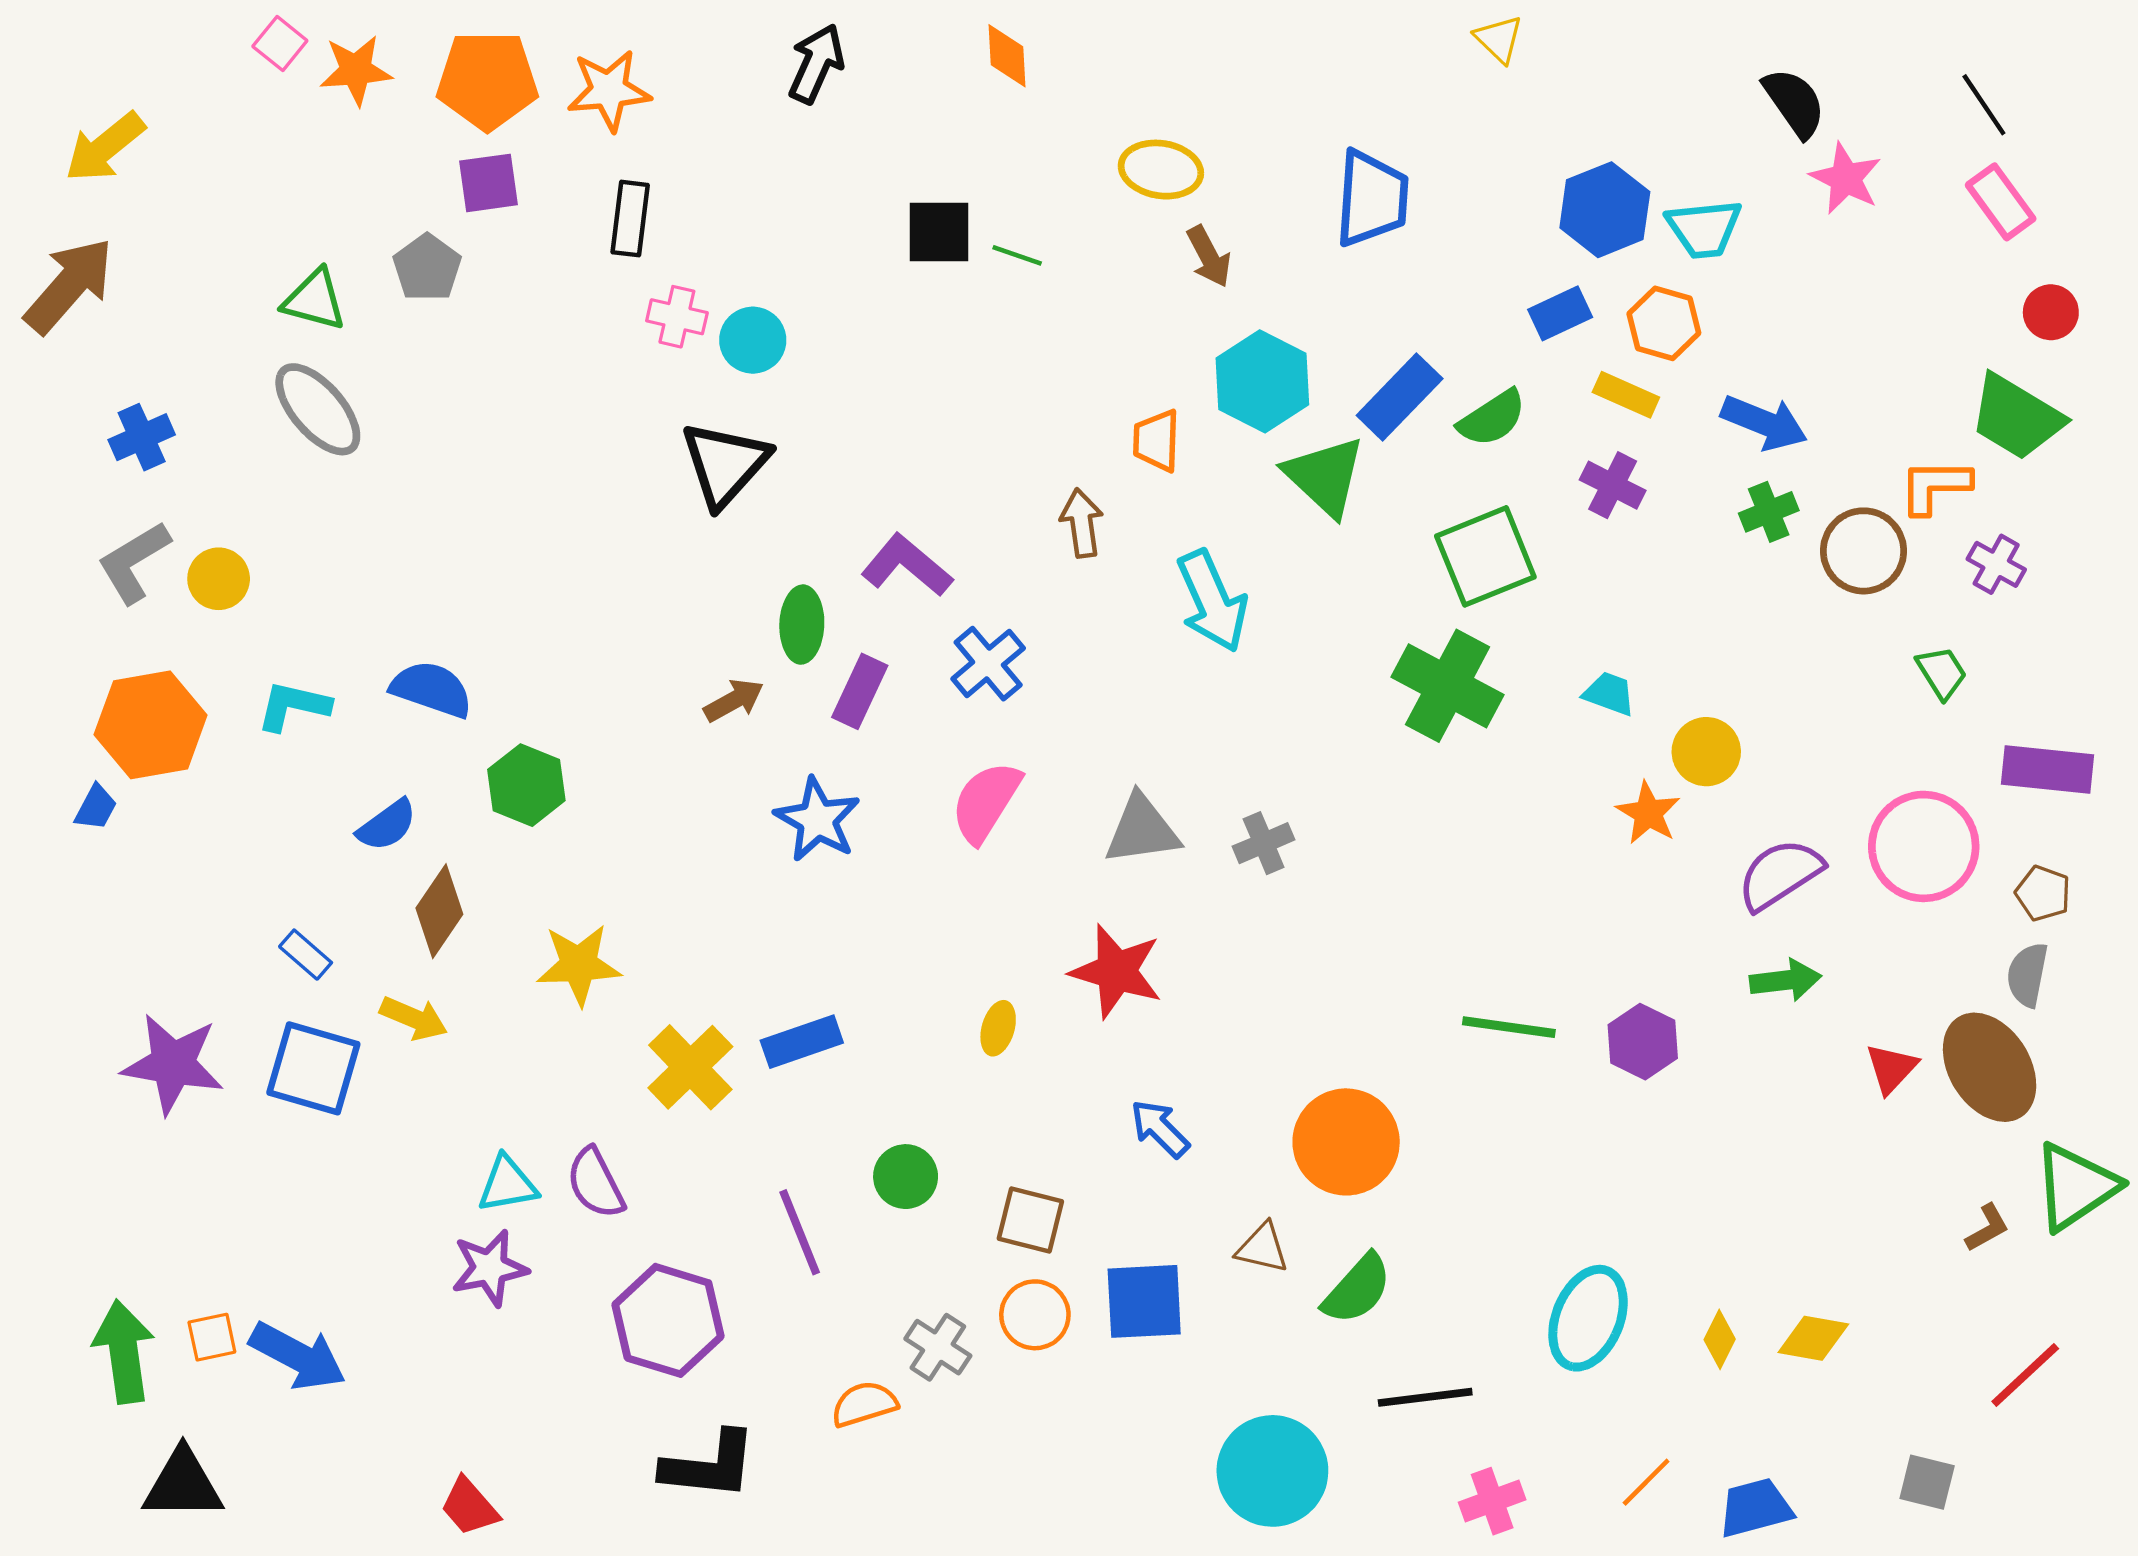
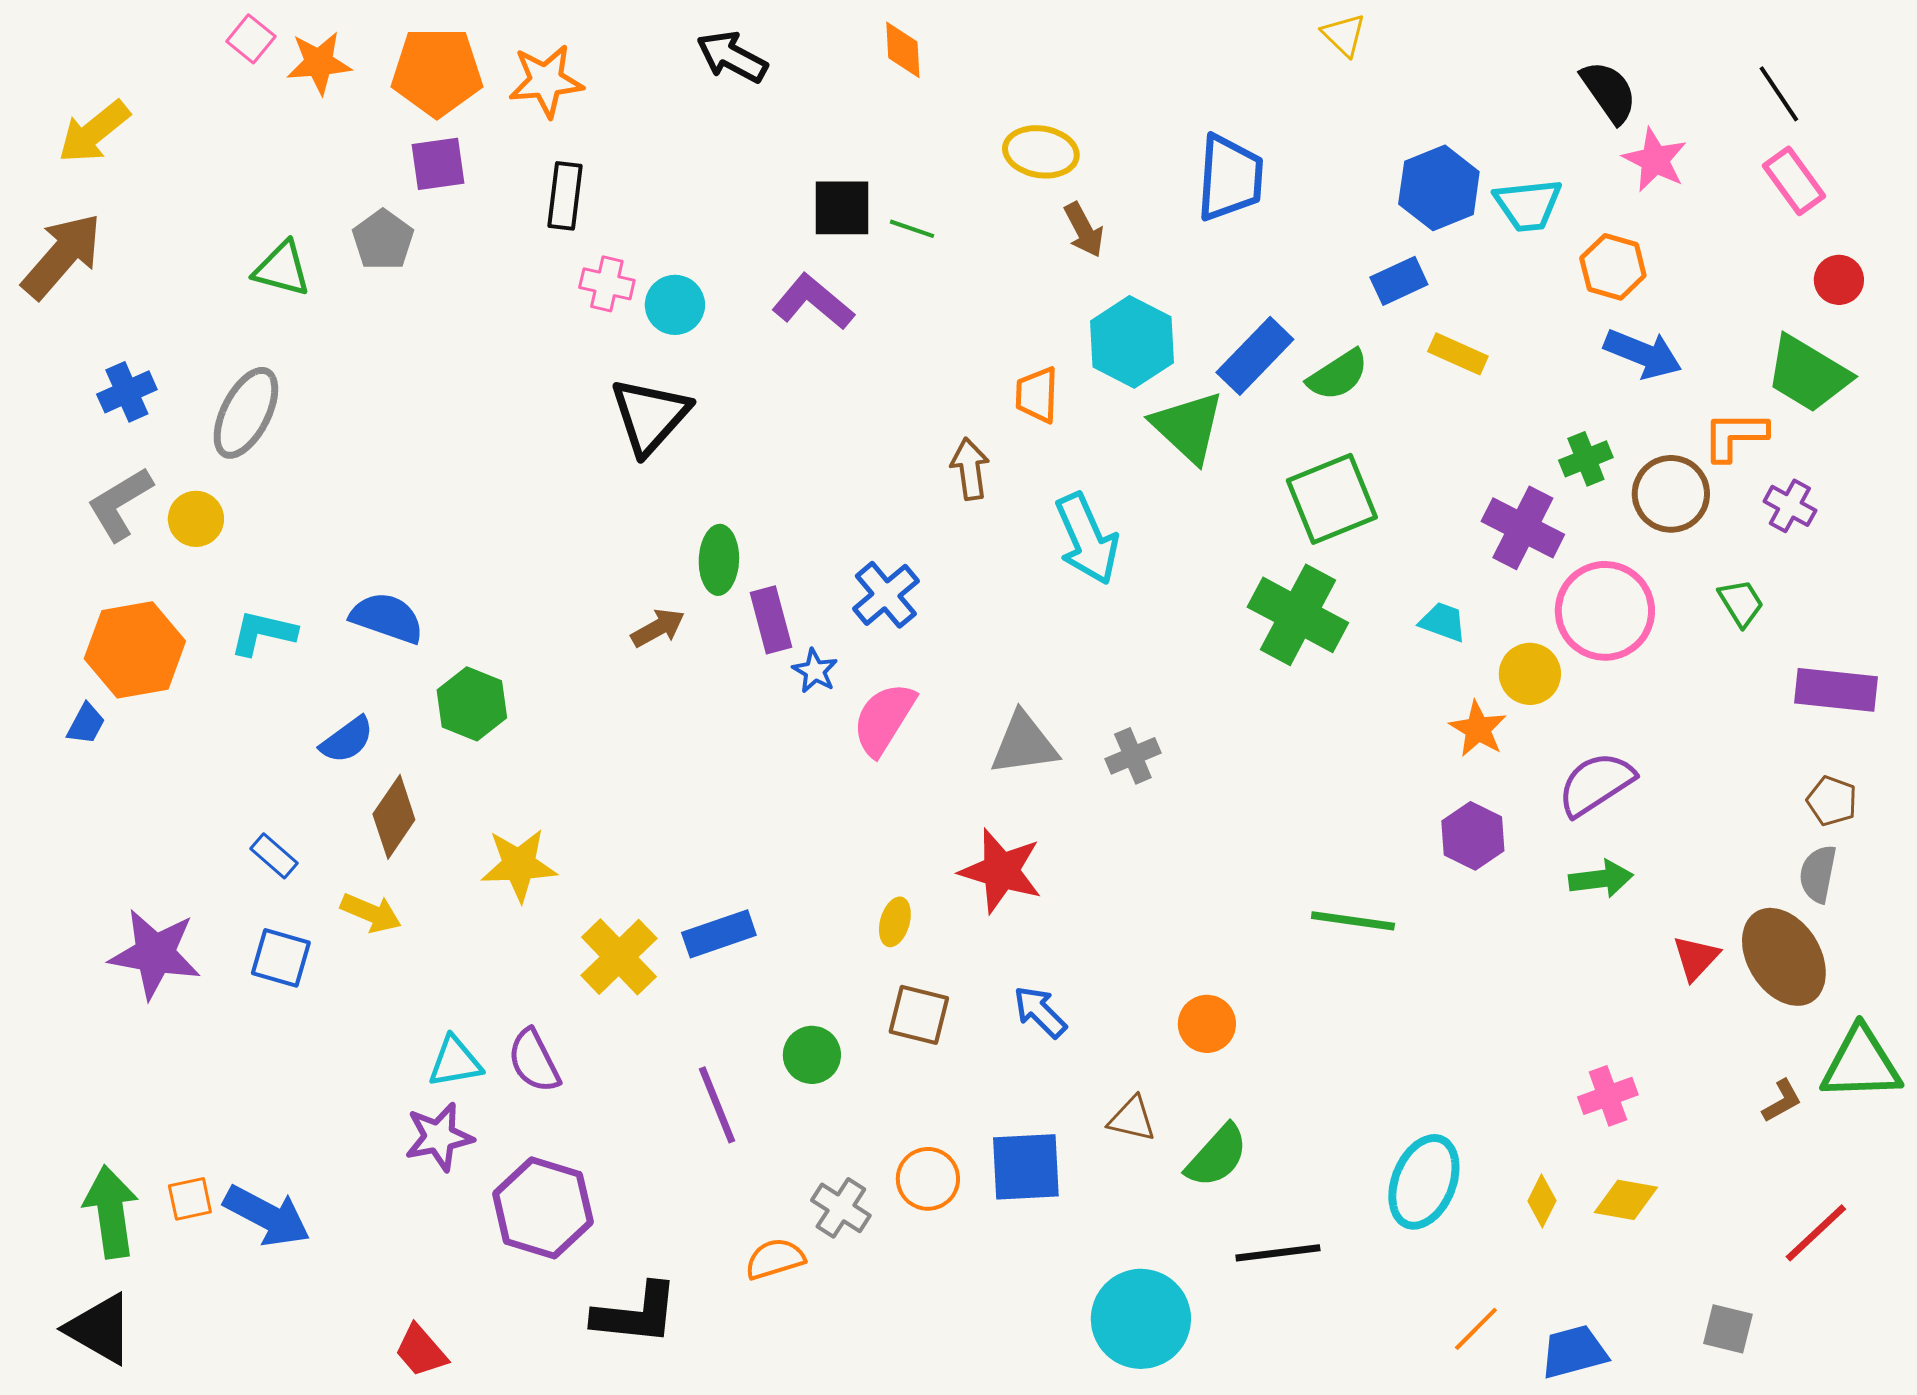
black arrow: (816, 64) -> (732, 57), turned -86
orange hexagon: (1664, 323) -> (1613, 267), moved
gray ellipse: (318, 409) -> (246, 413), moved, turned 68
blue arrow: (1764, 423) -> (1643, 354), moved
purple cross: (1613, 485) -> (1523, 528), moved, size x1.4
purple L-shape: (907, 565) -> (813, 302), moved
purple rectangle: (860, 691) -> (771, 620), turned -40
blue star: (817, 820) -> (815, 671), moved, size x0.6
pink circle: (1924, 846) -> (1605, 611), moved
purple hexagon: (1643, 1042) -> (1473, 836), moved
blue square: (313, 1068) -> (281, 958), size x0.7
orange circle: (1346, 1142) -> (1207, 1024), size x0.6
green triangle: (2075, 1187) -> (1861, 1064), turned 32
brown square: (1030, 1220) -> (919, 1015), moved
purple hexagon: (668, 1320) -> (543, 1208), moved
black triangle: (183, 1484) -> (100, 1329), moved, turned 30
pink cross: (1492, 1501) -> (1608, 1096), moved

